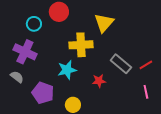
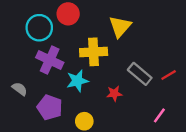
cyan circle: (34, 24) -> (39, 28), size x1.5
purple cross: (25, 52) -> (50, 60), moved
pink line: (146, 92) -> (159, 115), moved, turned 48

